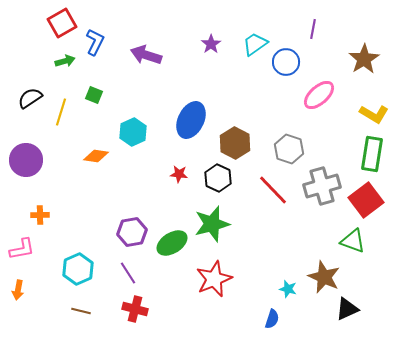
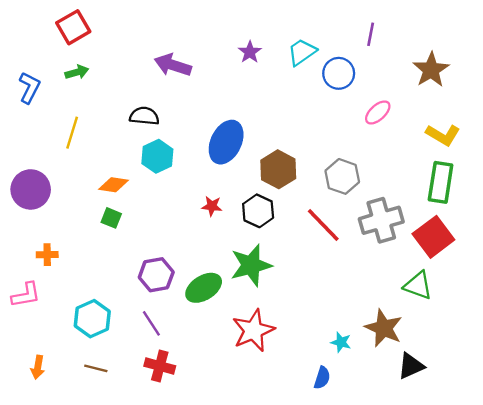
blue L-shape: (95, 42) -> (29, 88), moved
green square: (94, 95) -> (111, 218), moved
pink ellipse: (319, 95) -> (378, 112), size x0.7
black semicircle: (30, 98) -> (144, 116), moved, turned 40
orange arrow: (18, 290) -> (38, 367), moved

